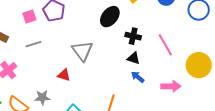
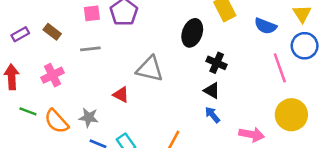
black ellipse: (110, 17) -> (192, 33), turned -30
pink line: (165, 45) -> (280, 68), moved
gray triangle: (82, 51) -> (150, 69), turned -50

